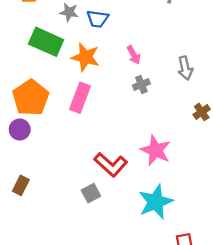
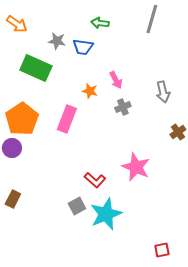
orange star: (85, 57) -> (90, 91), moved, size x0.6
red L-shape: (111, 165) -> (95, 180), size x0.7
cyan star: (156, 202) -> (106, 214), moved

